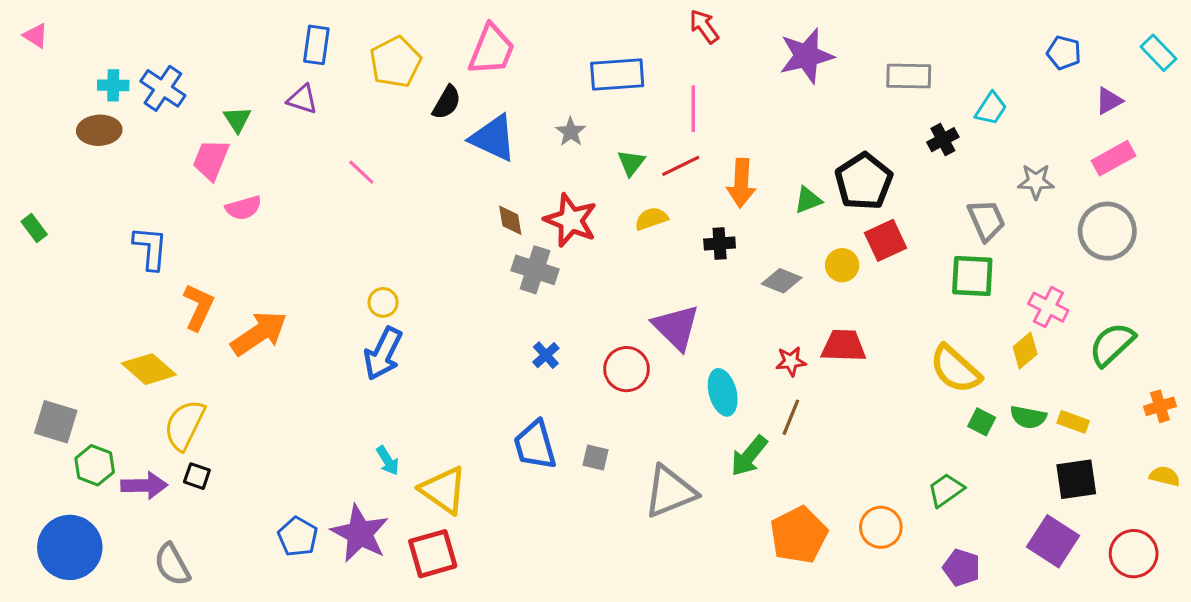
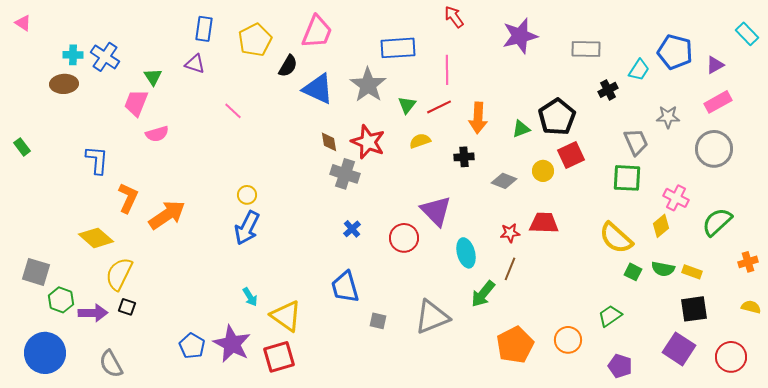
blue pentagon: (1064, 53) -> (675, 52), moved, size x1.6
gray star: (571, 132) -> (368, 85), size x1.8
gray square: (596, 457) -> (378, 321), moved

